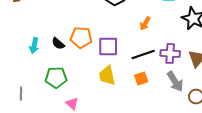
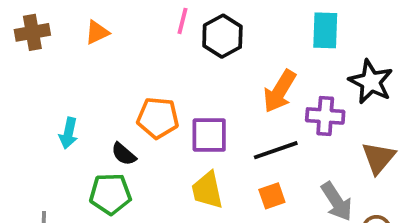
orange arrow: (145, 24) -> (280, 91), size x1.6
black semicircle: (58, 44) -> (124, 154), moved
purple cross: (170, 54) -> (325, 116), moved

